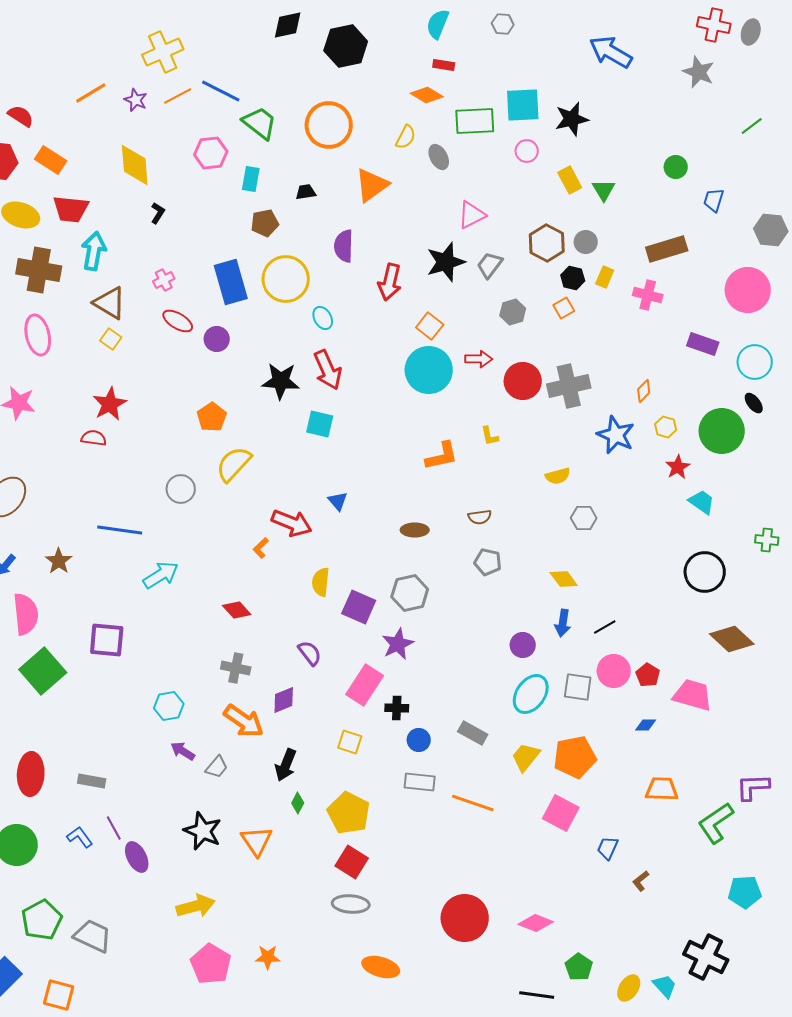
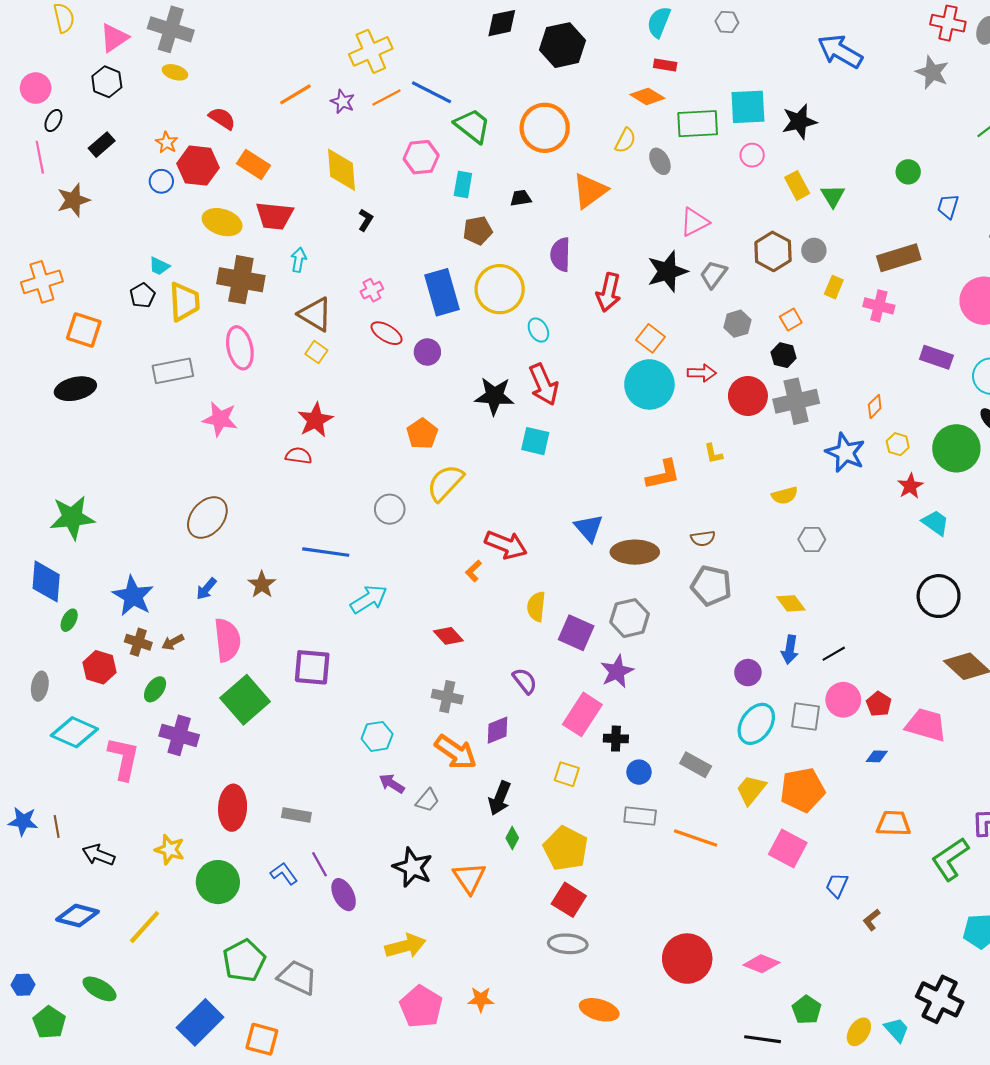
cyan arrow: (94, 251) -> (299, 260), size x0.6
black hexagon: (573, 278) -> (784, 355), moved
blue triangle: (338, 501) -> (589, 528), moved, size x1.4
brown ellipse: (415, 530) -> (635, 552), size x1.6
gray pentagon: (488, 562) -> (711, 586), size x1.4

